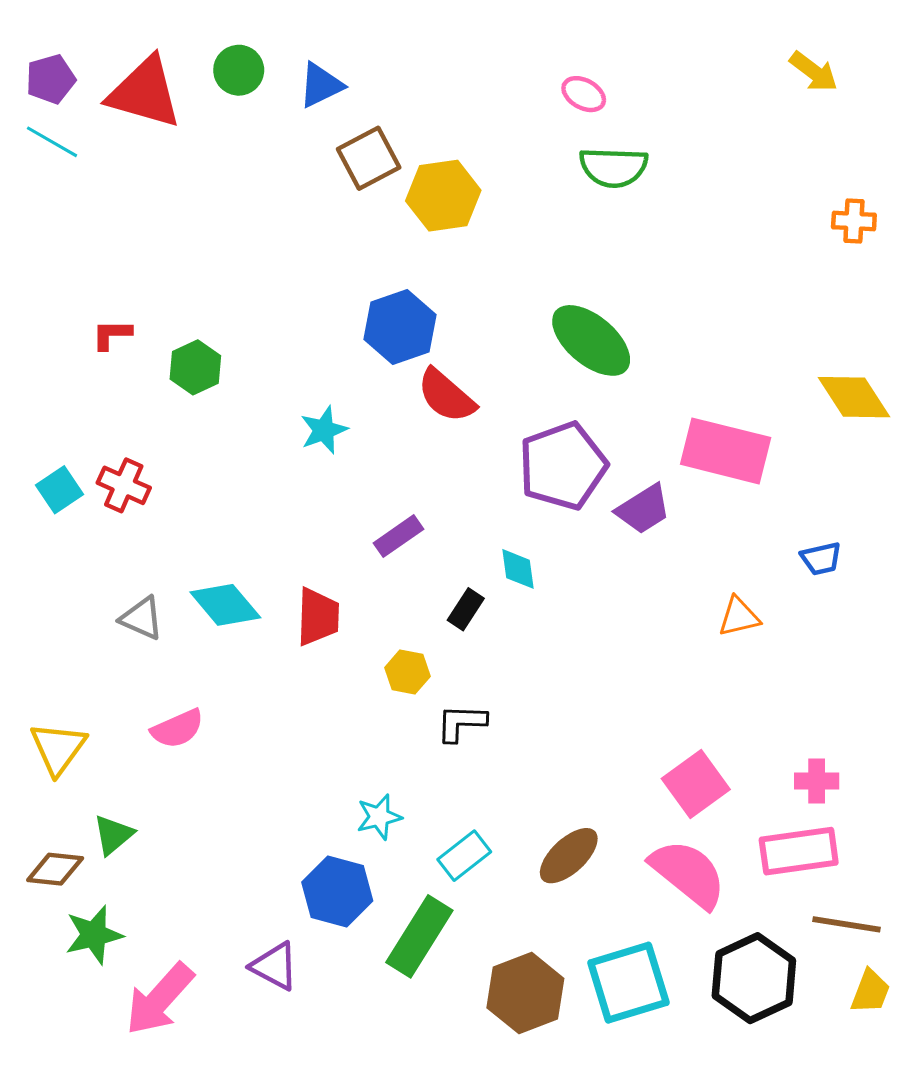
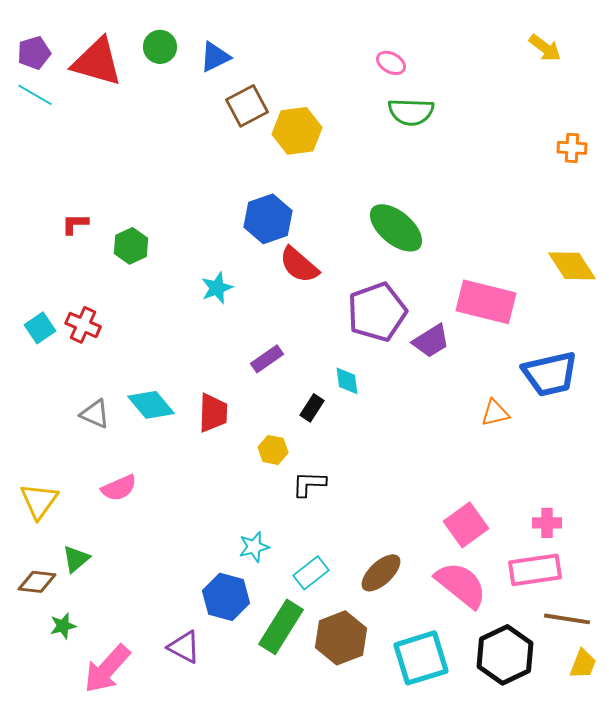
blue trapezoid: (821, 558) -> (550, 374), size x2.0
green star: (94, 935) -> (63, 626), size x0.7
brown hexagon: (525, 993) -> (341, 638), moved

